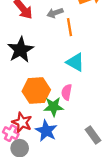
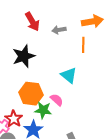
orange line: (70, 27) -> (83, 45), moved
pink semicircle: (67, 92) -> (57, 100), turned 112

